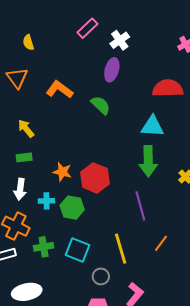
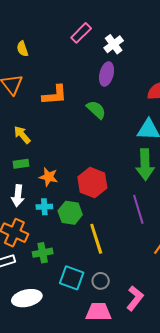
orange L-shape: (59, 90) -> (55, 95), turned 140
orange star: (62, 172) -> (49, 177), moved
yellow line: (121, 249) -> (96, 239), moved
cyan square: (77, 250) -> (72, 278), moved

